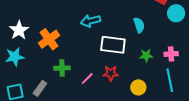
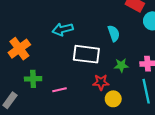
red star: (111, 73) -> (101, 82), moved
pink line: (87, 79) -> (59, 90), turned 32

